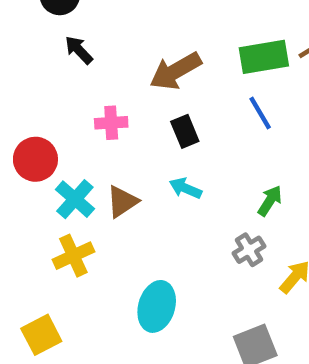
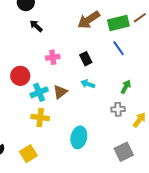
brown arrow: (176, 71) -> (89, 20), moved
cyan cross: (75, 199) -> (39, 92), turned 30
gray cross: (249, 250) -> (118, 109), turned 32
yellow cross: (73, 256) -> (40, 117), turned 36

